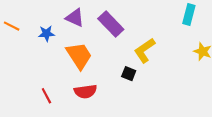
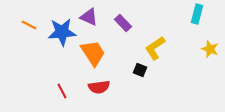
purple rectangle: (111, 24) -> (123, 23), size x0.7
blue star: (46, 33) -> (62, 32), size x1.8

